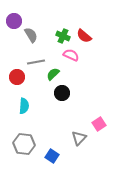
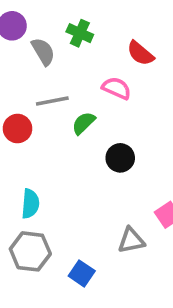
green cross: (63, 36) -> (80, 33), moved
black circle: (62, 93) -> (120, 158), moved
cyan semicircle: (24, 106) -> (30, 204), moved
gray triangle: (79, 138) -> (131, 240), turned 35

